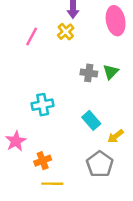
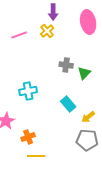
pink line: (32, 36) -> (19, 35), turned 42
green triangle: (111, 72) -> (84, 73), moved
gray pentagon: (100, 164) -> (87, 140), moved, turned -30

